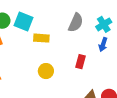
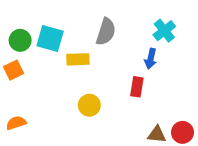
gray semicircle: (76, 23) -> (106, 32), moved
blue arrow: (103, 45) -> (151, 59), moved

